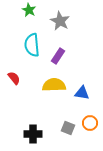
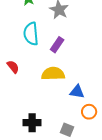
blue triangle: (82, 93) -> (77, 92), moved
gray square: (68, 128) -> (67, 130), moved

